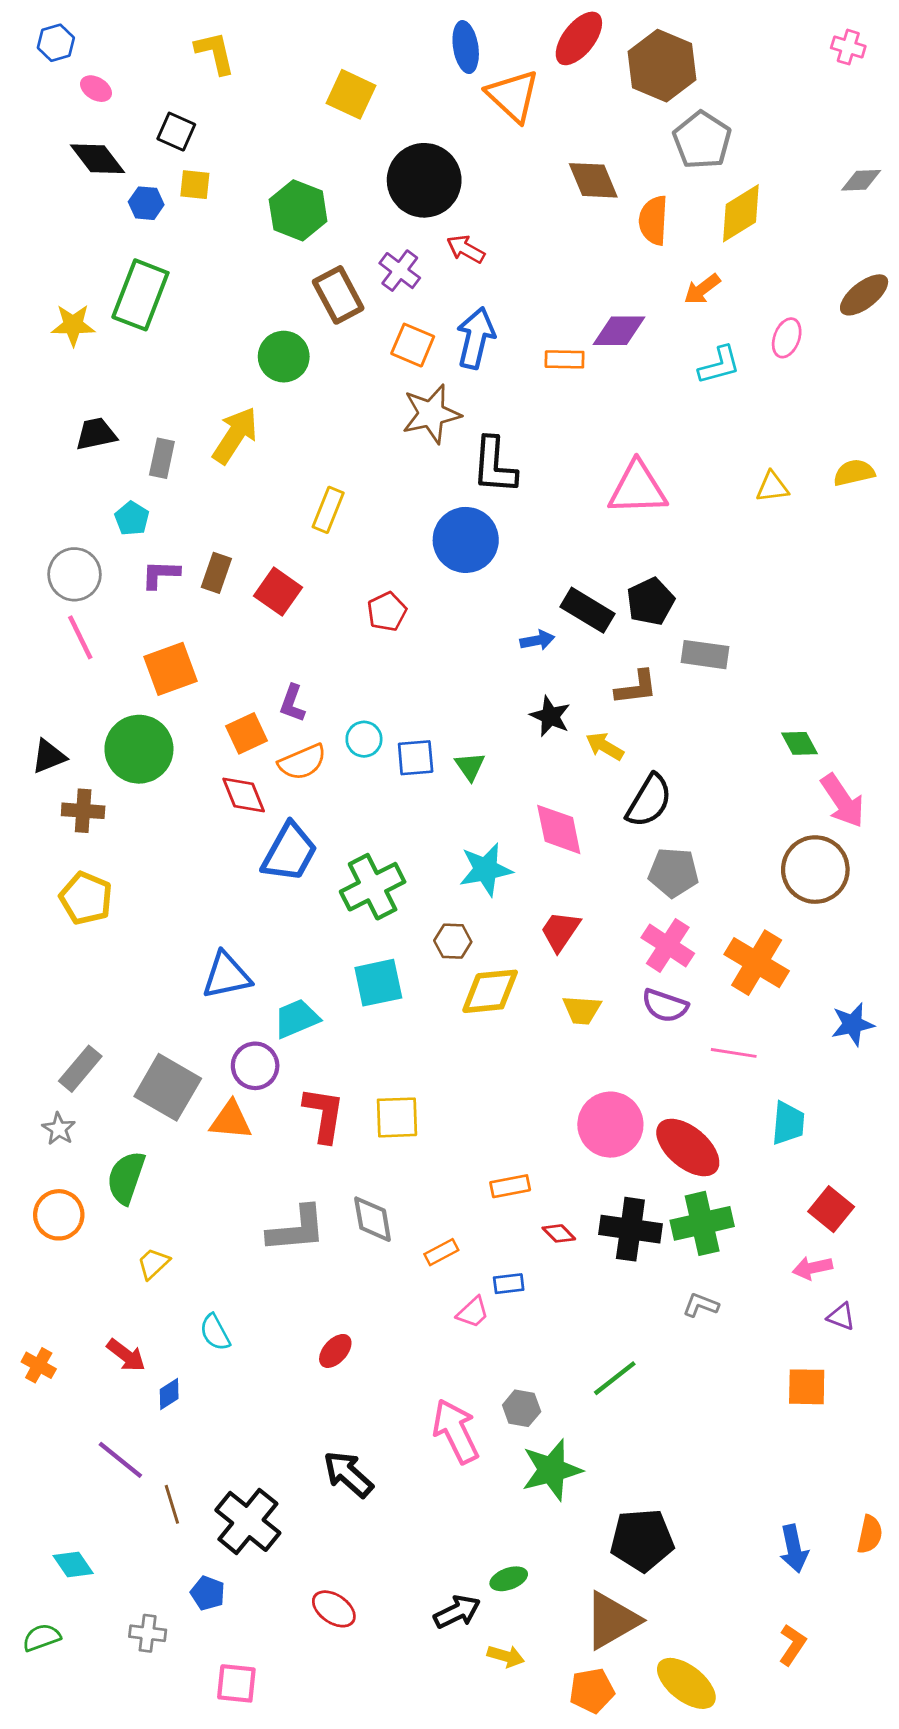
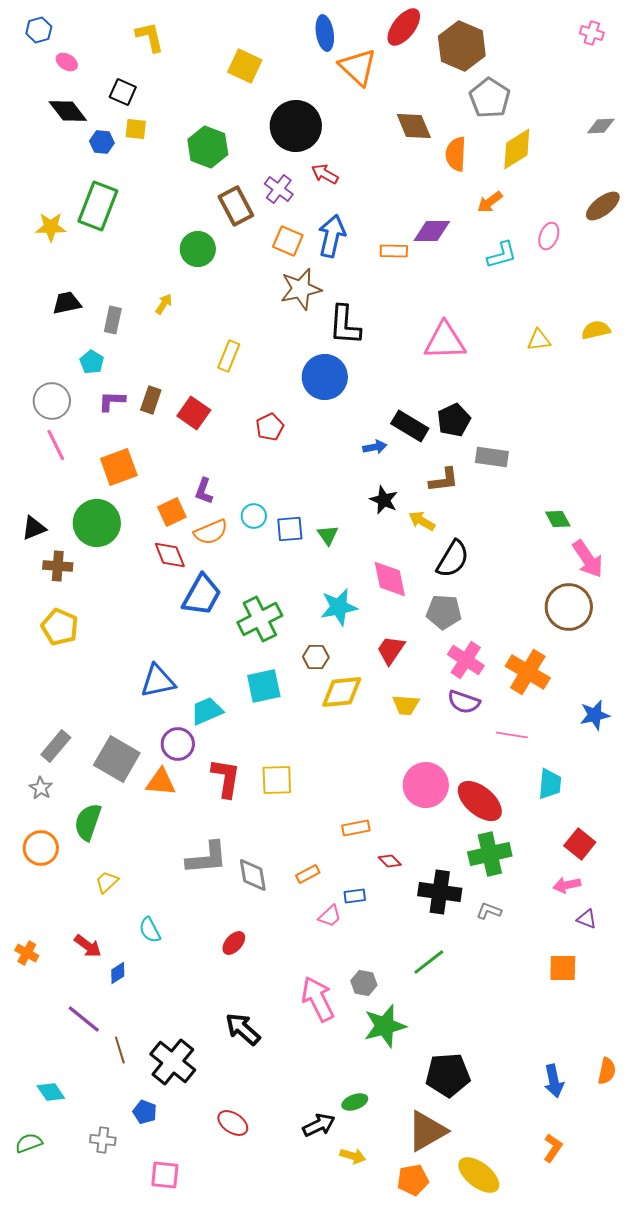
yellow arrow: (235, 435) -> (164, 304), size x0.5
gray pentagon: (673, 872) -> (444, 612), moved
gray diamond: (373, 1219) -> (253, 875), moved
black cross: (630, 1229) -> (440, 892), moved

